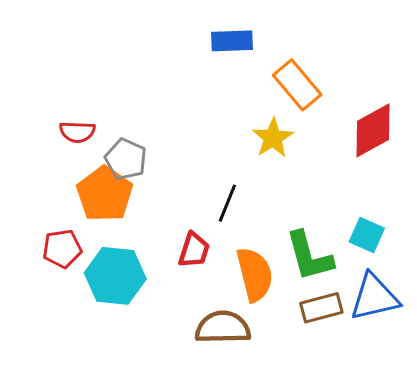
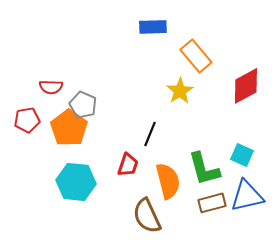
red pentagon: (62, 249) -> (27, 120), moved
brown semicircle: (223, 327) -> (147, 216), turned -114

